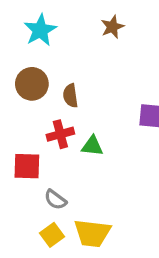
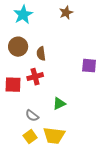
green triangle: (92, 146) -> (59, 104), moved, turned -32
red square: (27, 166) -> (13, 85), moved

